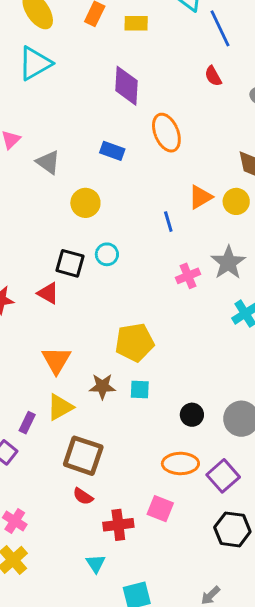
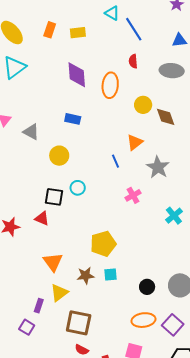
red semicircle: (213, 76) -> (133, 61), turned 32
orange ellipse: (166, 133) -> (110, 85), moved, turned 35
yellow circle: (236, 201) -> (143, 105), moved
gray star: (228, 263) -> (158, 167), moved

